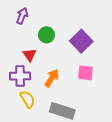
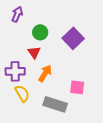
red triangle: (30, 55) -> (34, 52), moved
pink square: (85, 73) -> (77, 87), moved

